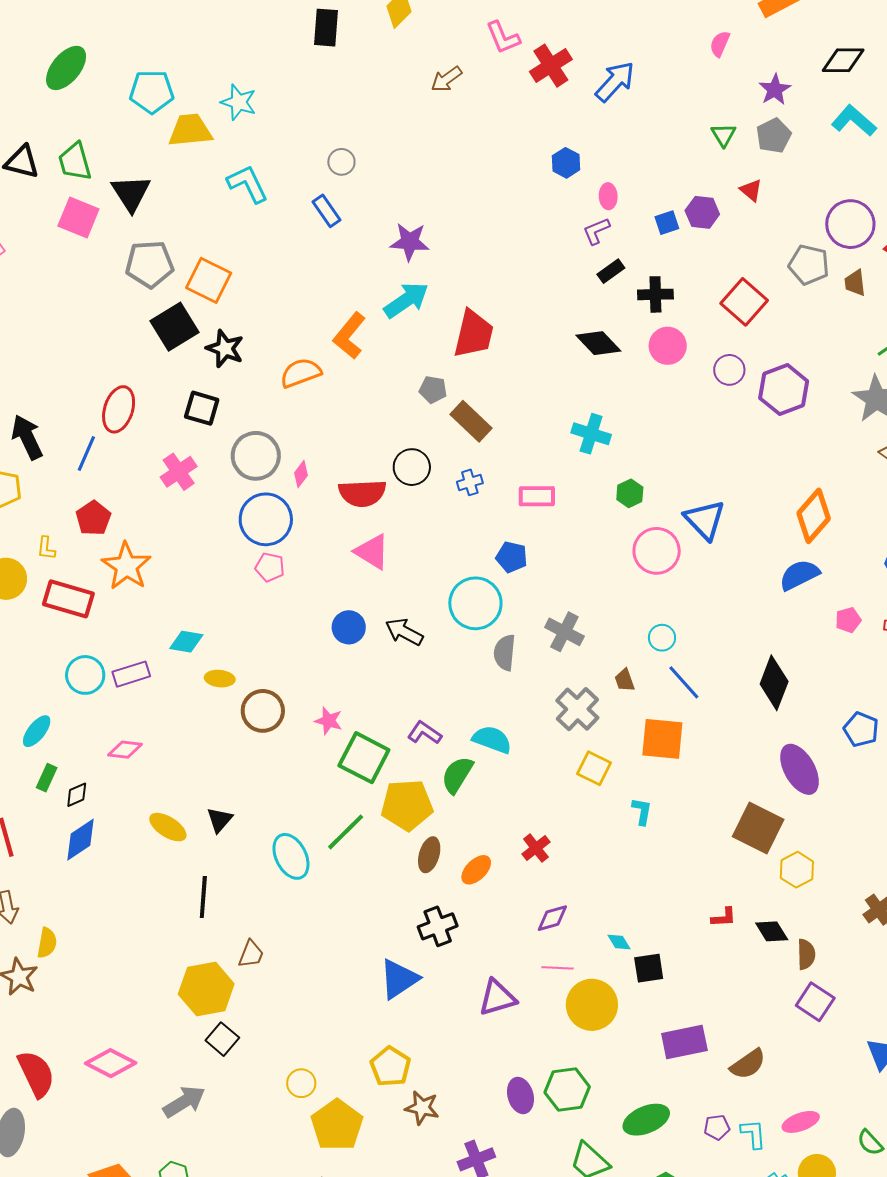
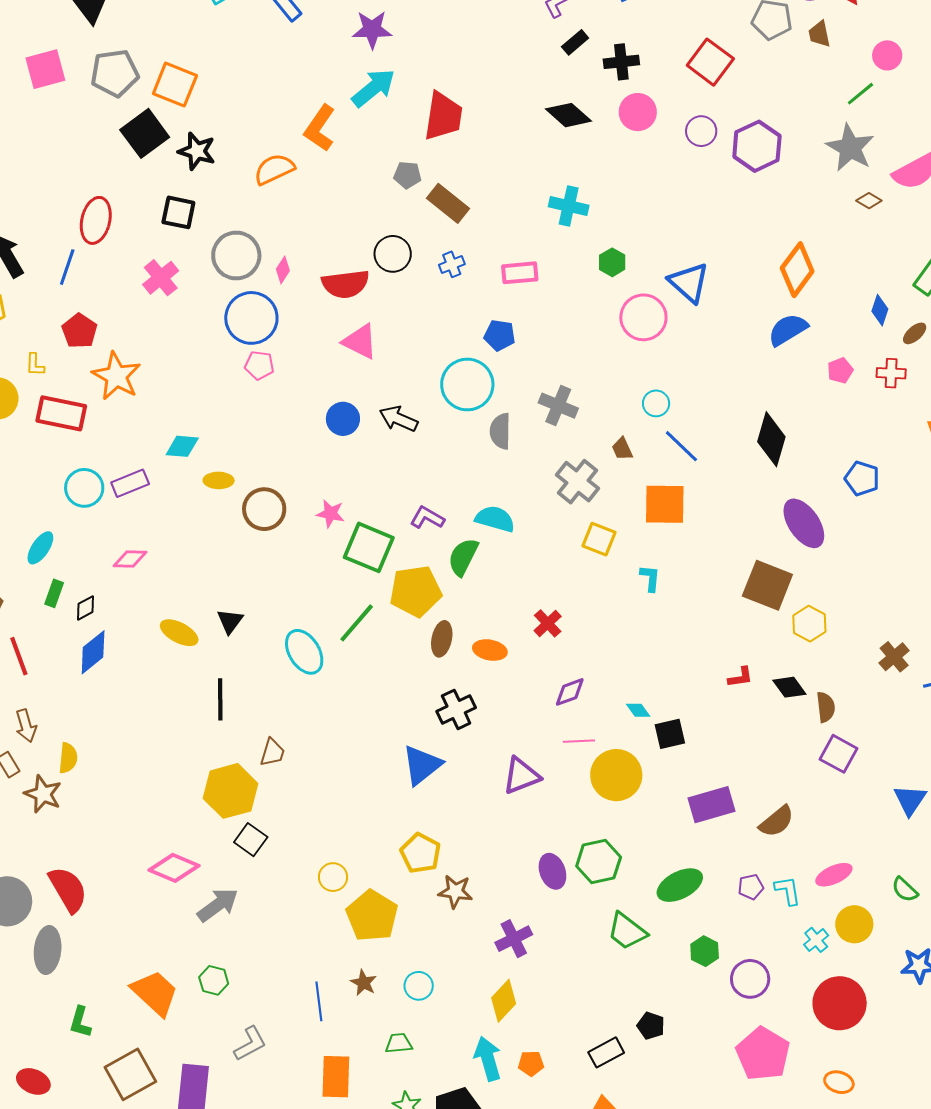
pink square: (78, 217) -> (45, 69), moved, turned -33
orange ellipse: (476, 870) -> (490, 650), turned 60
pink diamond: (111, 1063) -> (174, 868), moved

